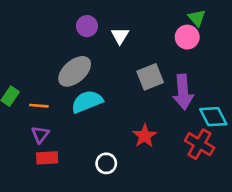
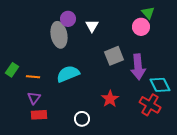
gray ellipse: (75, 71) -> (59, 35), moved, turned -60

